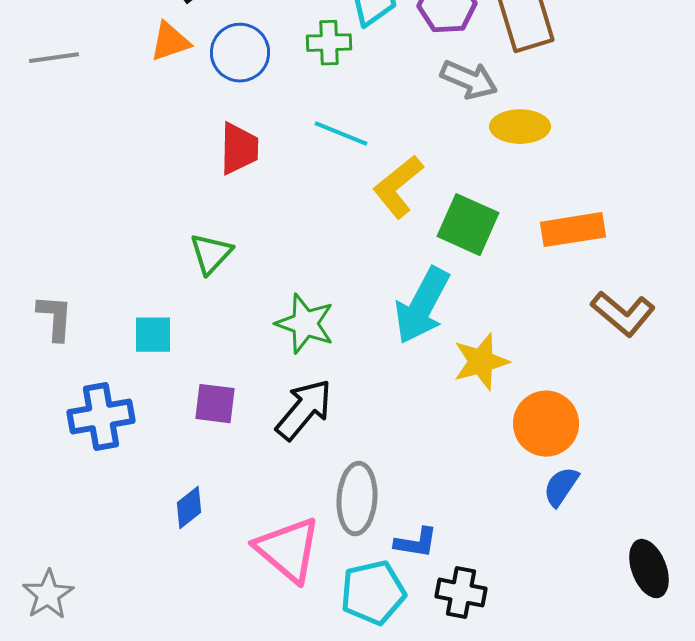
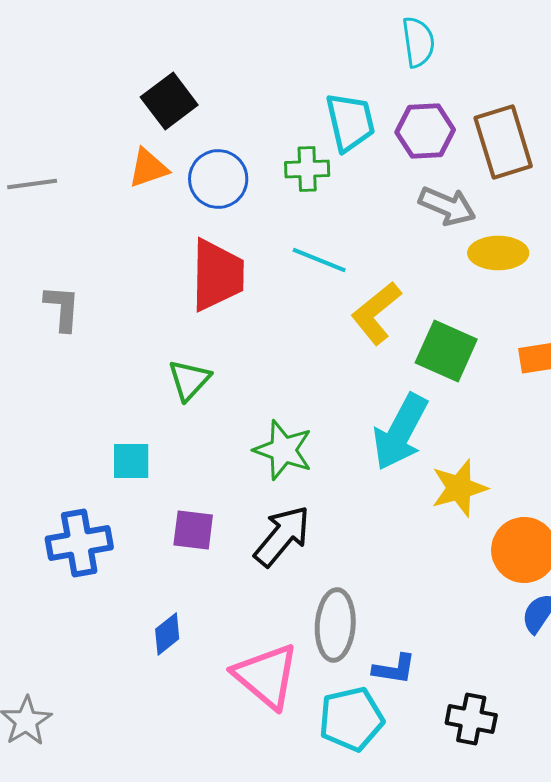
red trapezoid: (239, 149) -> (217, 275), size x1.4
gray L-shape: (55, 318) -> (62, 308), moved
black cross: (461, 593) -> (471, 719), moved

